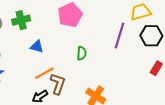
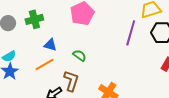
green semicircle: (82, 53) -> (79, 55), moved, turned -56
orange line: (44, 73) -> (45, 64), moved

